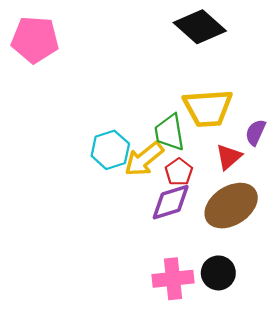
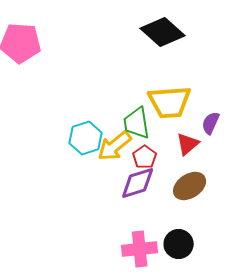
brown ellipse: (231, 206) -> (190, 186), size x0.7

